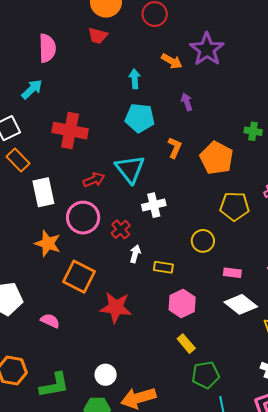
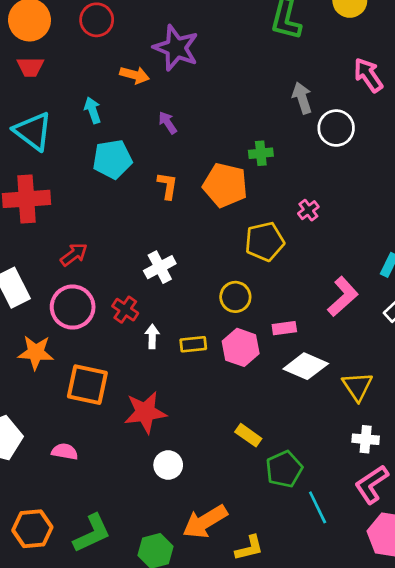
green cross: (253, 131) -> (261, 153), moved
cyan triangle: (130, 169) -> (33, 131), moved
pink hexagon: (182, 304) -> (241, 347), moved
white circle: (106, 375) -> (168, 465), moved

